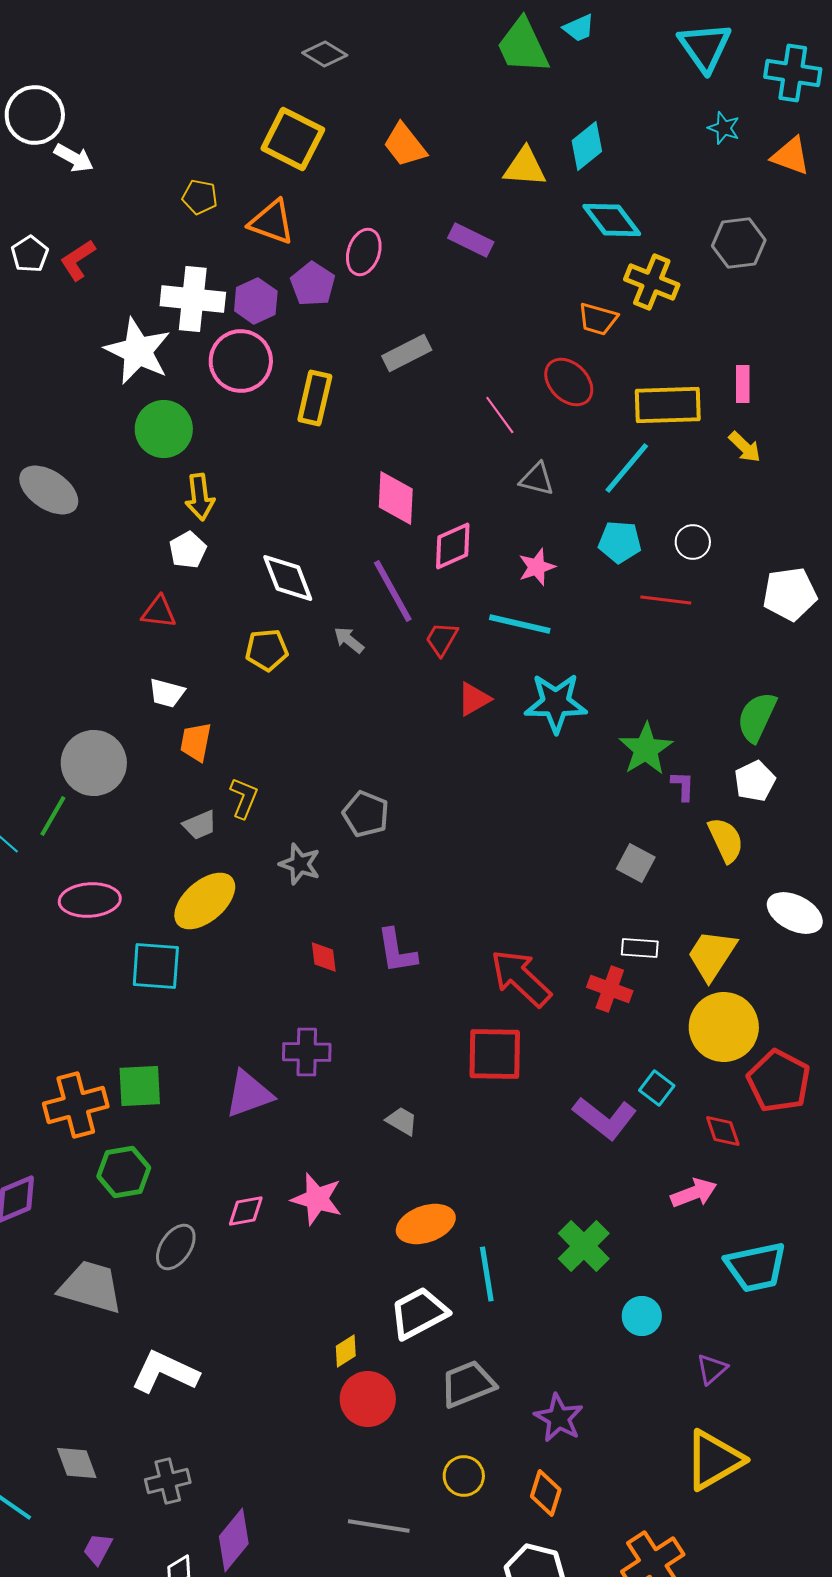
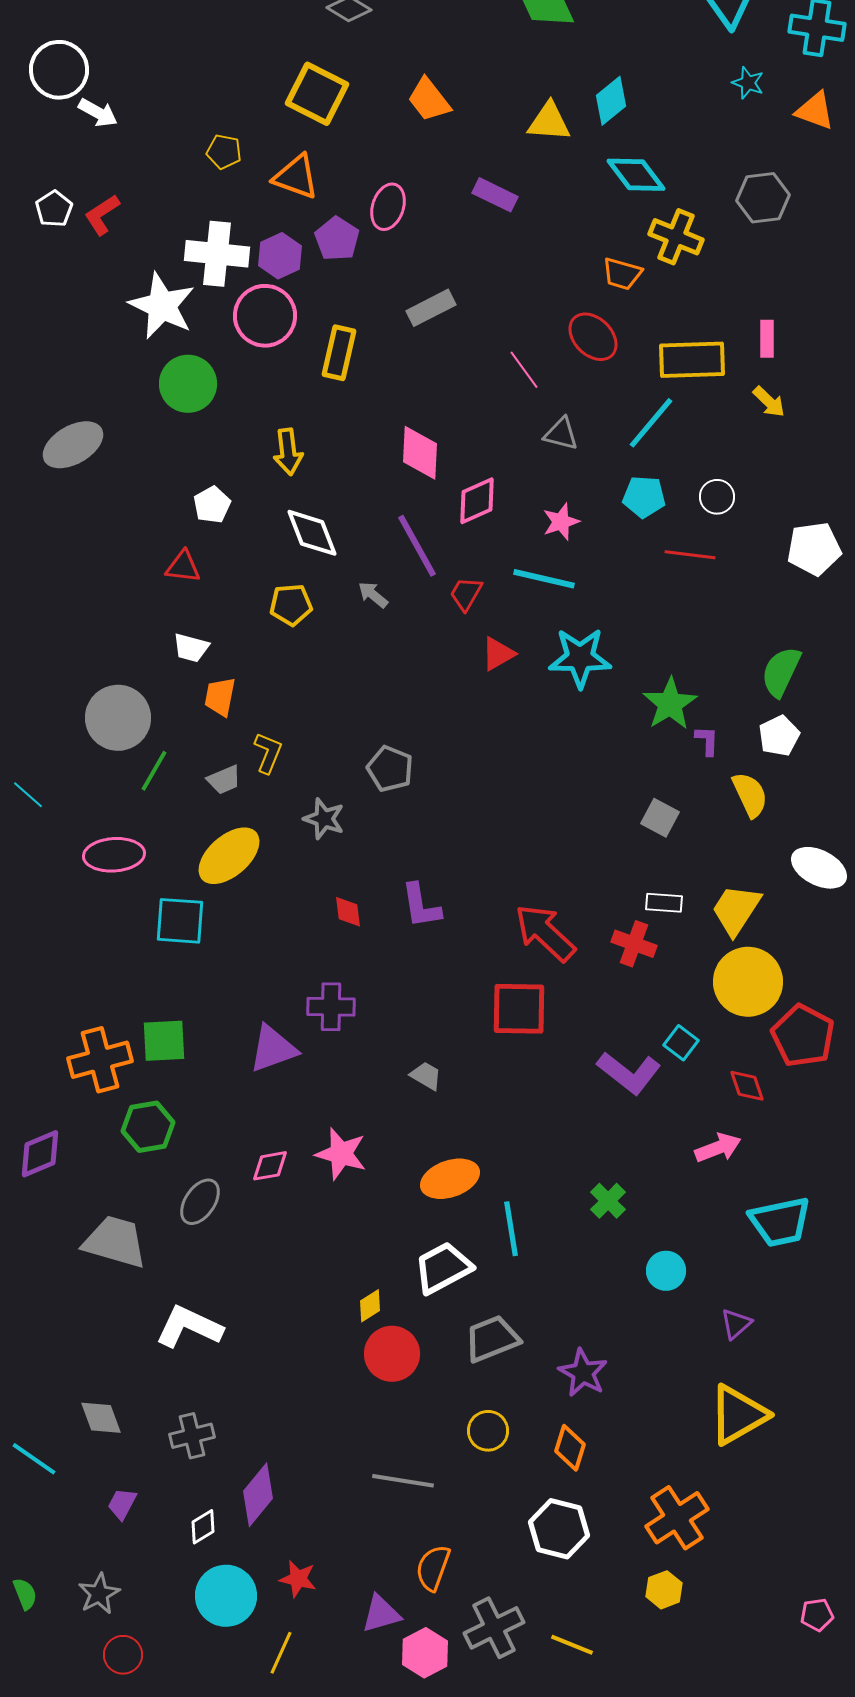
gray ellipse: (49, 490) -> (73, 445), turned -64
yellow arrow: (200, 497) -> (288, 452), moved
green line: (53, 816) -> (154, 771), moved
green cross: (584, 1246) -> (608, 1201), size x0.7

